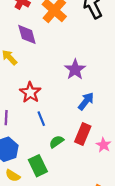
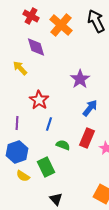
blue line: (41, 119) -> (49, 124), turned 40
green semicircle: (56, 142) -> (63, 145), turned 56

